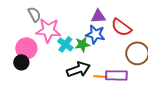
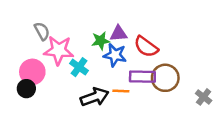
green star: (82, 44) -> (101, 41), moved
purple rectangle: (116, 75) -> (142, 77), moved
orange line: (100, 76) -> (121, 91), moved

